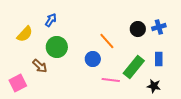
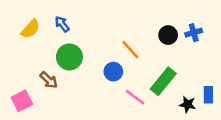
blue arrow: (51, 20) -> (62, 24), turned -72
yellow semicircle: (25, 34) -> (30, 29), moved
blue rectangle: (159, 59) -> (208, 95), moved
pink line: (111, 80) -> (135, 97), turned 30

